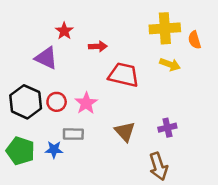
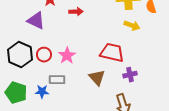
red trapezoid: (124, 75) -> (112, 53), moved

